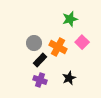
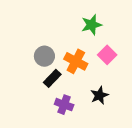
black star: (69, 78) -> (99, 95), moved
purple cross: (40, 80) -> (64, 105), moved

